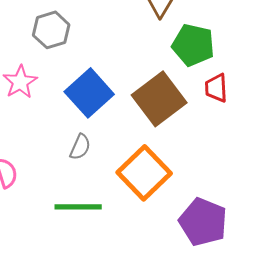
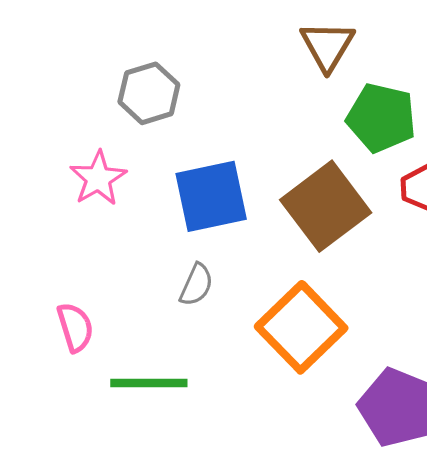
blue square: (89, 93) -> (211, 196), turned 30
green line: (78, 207) -> (149, 383), moved

